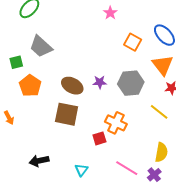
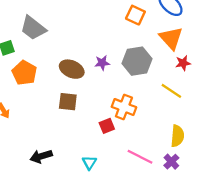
brown square: (67, 114) -> (68, 102), size x0.7

